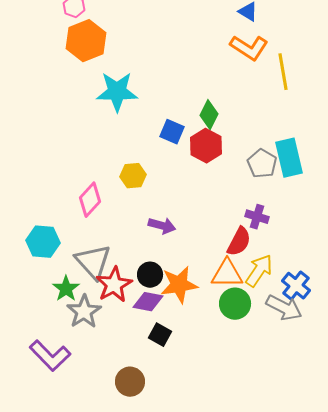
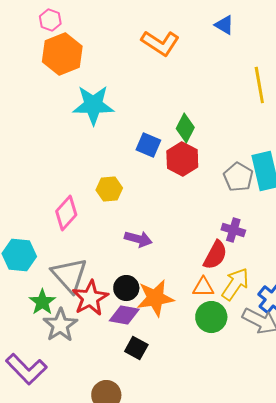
orange L-shape: (249, 48) -> (160, 43), moved
orange triangle: (227, 274) -> (203, 287), size x0.7

